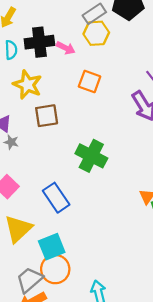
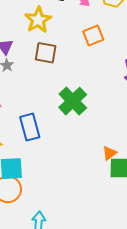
orange square: (90, 82) -> (93, 36), turned 30

